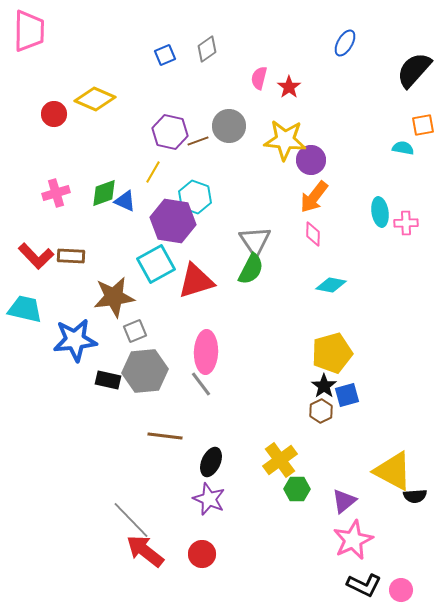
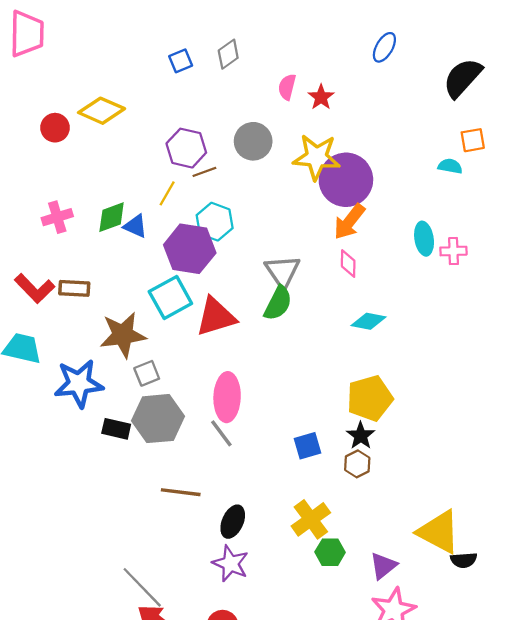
brown line: (198, 141) -> (204, 172), moved
purple circle: (311, 160) -> (346, 180), size x1.6
blue square: (347, 395) -> (307, 446), moved

